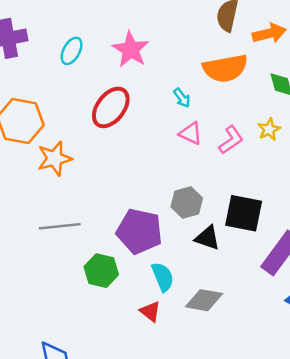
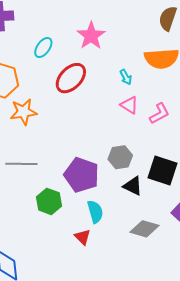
cyan ellipse: (72, 51) -> (43, 48), moved
gray diamond: (204, 300) -> (144, 229), moved

